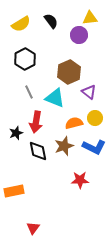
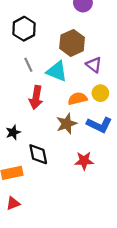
black star: (16, 133) -> (13, 132), moved
black diamond: (38, 151) -> (38, 154), moved
red triangle: (33, 228) -> (13, 203), moved, turned 32

